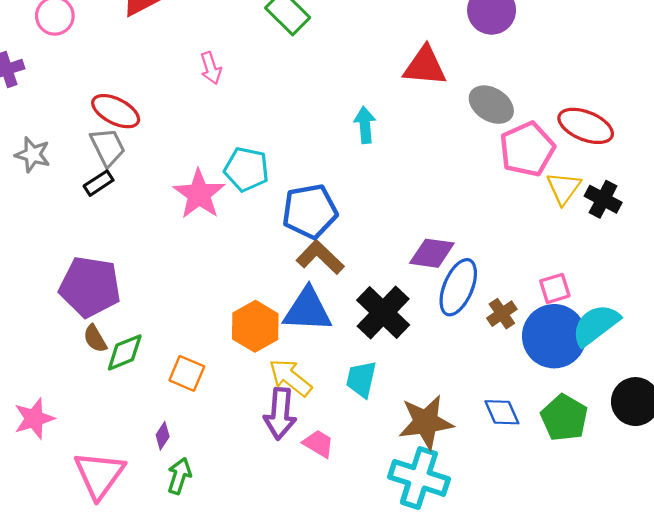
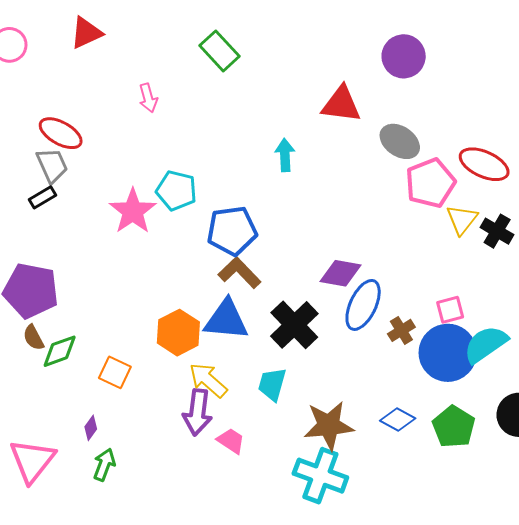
blue diamond: (502, 412) -> (398, 419), turned -40

